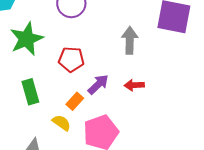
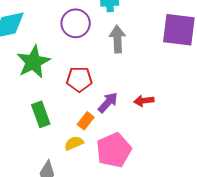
gray arrow: (130, 40) -> (117, 39), moved
yellow semicircle: (61, 123) -> (74, 143), turned -54

